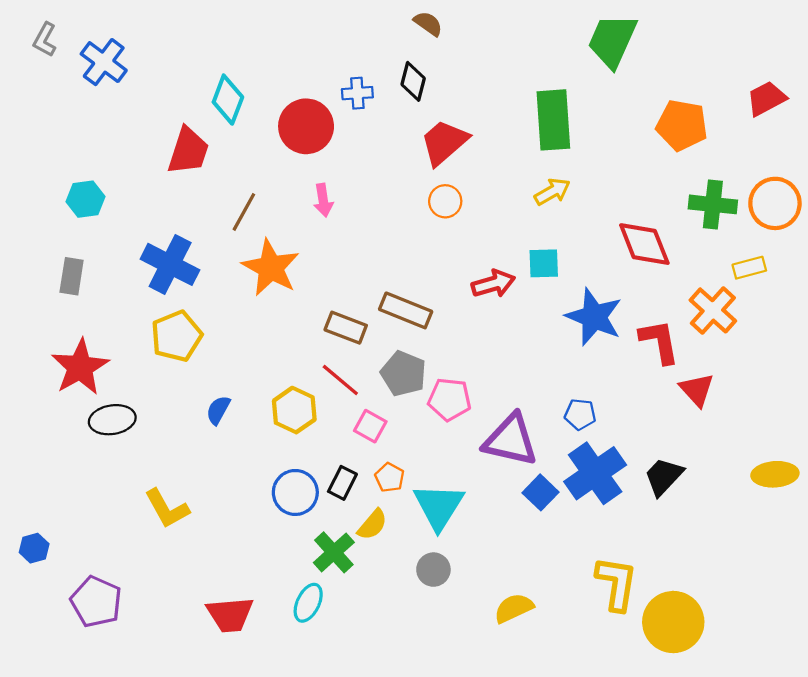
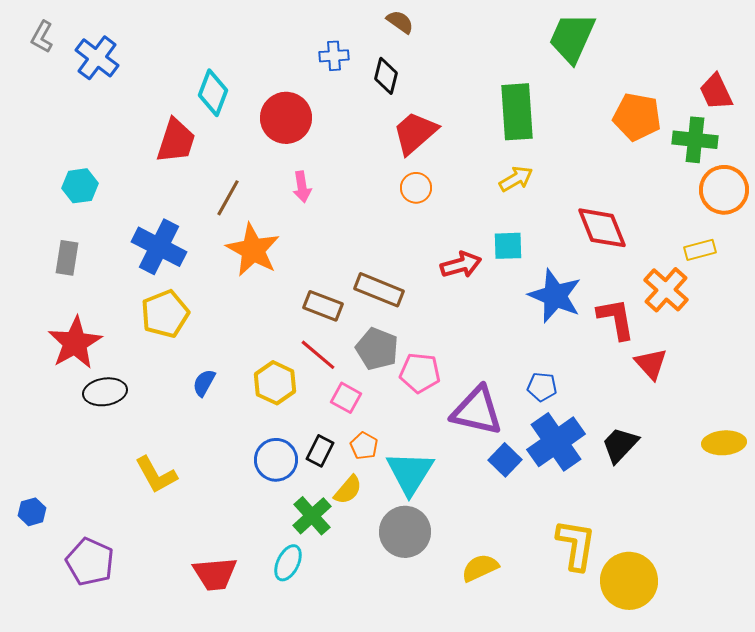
blue cross: (357, 93) -> (334, 56), moved
red trapezoid: (766, 98) -> (716, 92), turned -87
green cross: (713, 204) -> (695, 140), moved
gray circle: (433, 570) -> (405, 532), size x1.6

